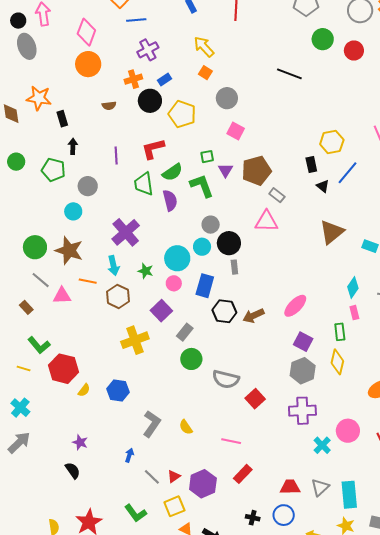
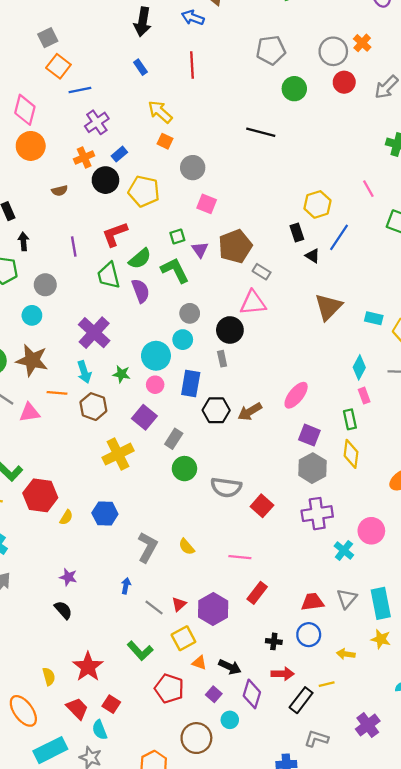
red circle: (354, 50) -> (344, 82), moved
black circle: (229, 243) -> (230, 330), moved

